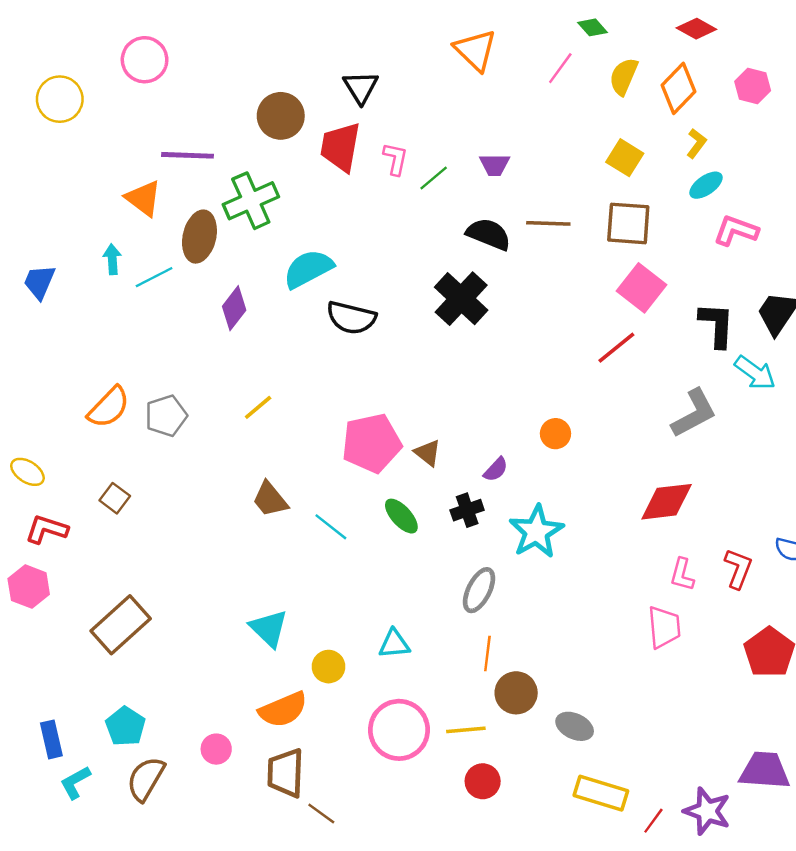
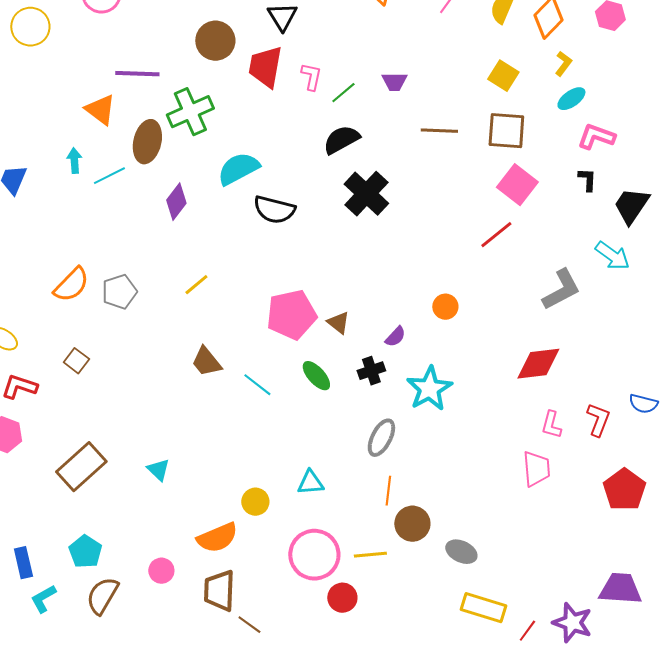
black semicircle: (489, 234) -> (341, 140), moved, turned -51
black L-shape: (717, 325) -> (587, 180), moved, size x0.6
cyan triangle: (269, 628) -> (158, 470), moved, size x0.7
red circle: (483, 781) -> (342, 598), moved

